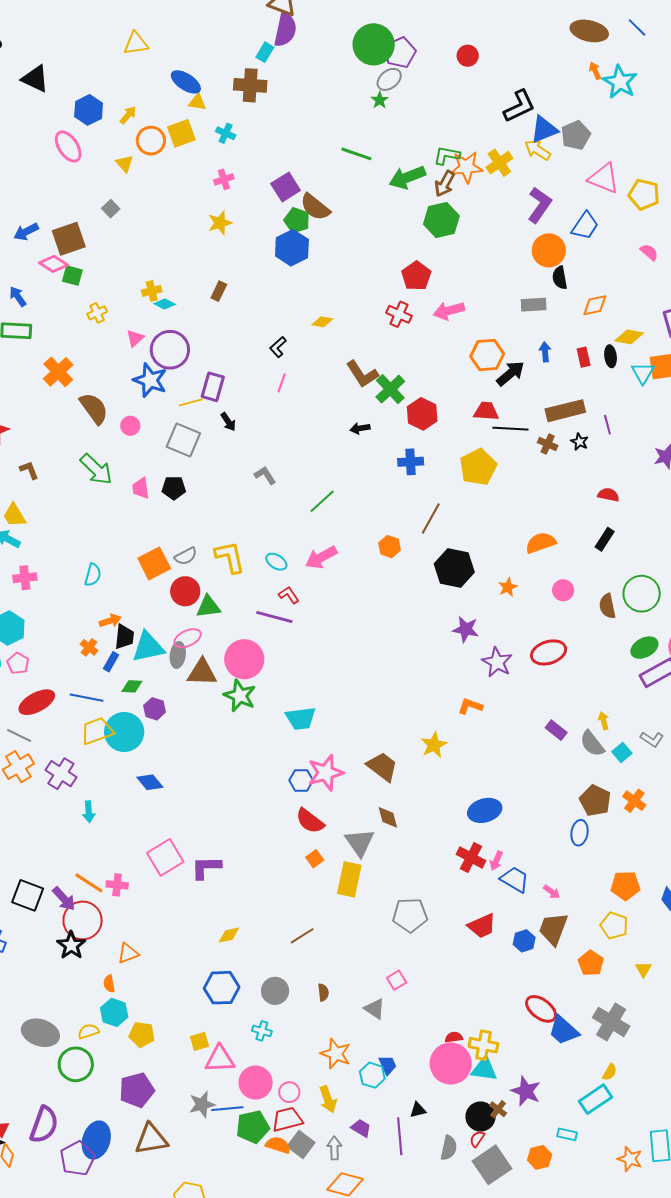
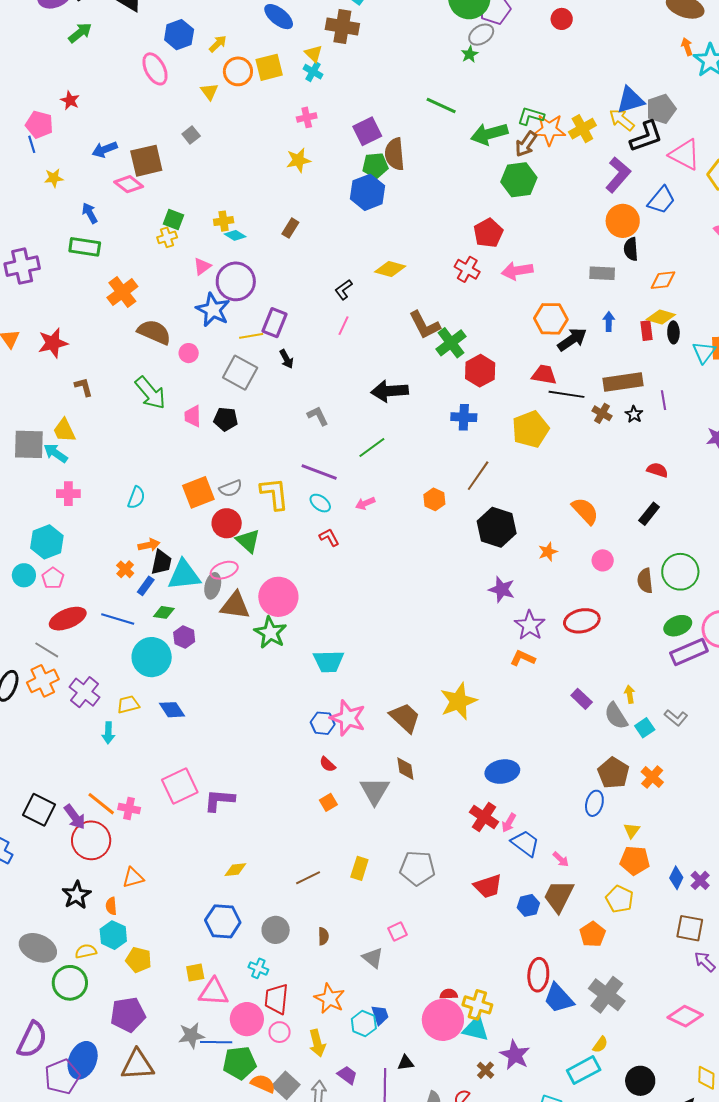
yellow triangle: (197, 102) -> (314, 54), moved, turned 30
black L-shape: (519, 106) -> (646, 137), moved
brown semicircle: (315, 207) -> (395, 154), turned 40
green pentagon: (297, 220) -> (375, 166), turned -30
green square: (72, 276) -> (174, 220), moved
yellow diamond: (322, 322) -> (390, 269), size x1.4
yellow diamond: (629, 337) -> (661, 317), moved
brown semicircle: (94, 408) -> (154, 332), turned -36
black arrow: (360, 428) -> (390, 391), moved, size x1.8
orange semicircle: (541, 543) -> (585, 511), turned 60
pink arrow: (321, 557) -> (365, 503), size x0.6
green triangle: (208, 607) -> (248, 541), turned 44
purple line: (274, 617) -> (319, 472), moved
orange L-shape: (470, 706) -> (523, 658), moved
yellow trapezoid: (97, 731) -> (128, 704), moved, size x0.7
yellow star: (434, 745) -> (458, 701), size x1.4
pink star: (326, 773) -> (348, 718), turned 30
red semicircle: (310, 821) -> (327, 764), size x0.6
yellow rectangle: (349, 879) -> (359, 868), moved, size x0.7
black star: (71, 945) -> (76, 895), moved
yellow triangle: (643, 969) -> (632, 830), moved
red ellipse: (541, 1009) -> (538, 975), turned 52
black circle: (481, 1117) -> (640, 1081), moved
red trapezoid: (287, 1119) -> (276, 999), moved, turned -76

